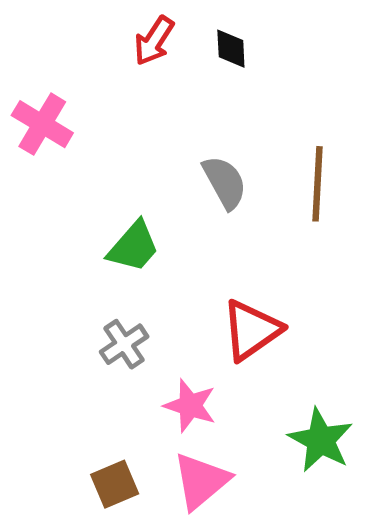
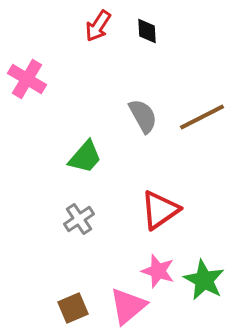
brown line: (317, 184) -> (202, 117), turned 60
pink star: (190, 405) -> (158, 271), moved

